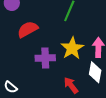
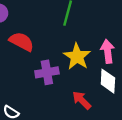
red semicircle: (28, 29) -> (22, 42), turned 65

